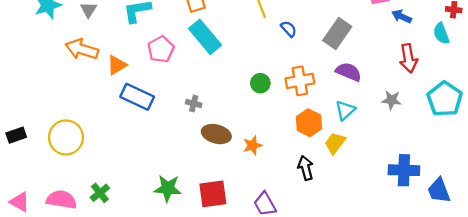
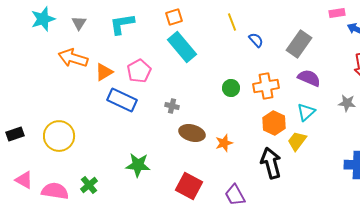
pink pentagon: (161, 49) -> (139, 71), moved
black arrow: (306, 168) -> (271, 163), size x1.4
green star: (168, 188) -> (138, 165), moved
red square: (213, 194) -> (189, 186), turned 36
pink triangle: (20, 202) -> (24, 180), moved

